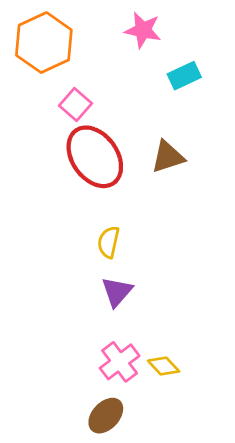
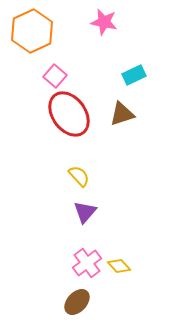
cyan rectangle: (184, 76) -> (134, 75), moved
yellow semicircle: (109, 242) -> (79, 176), turned 125

